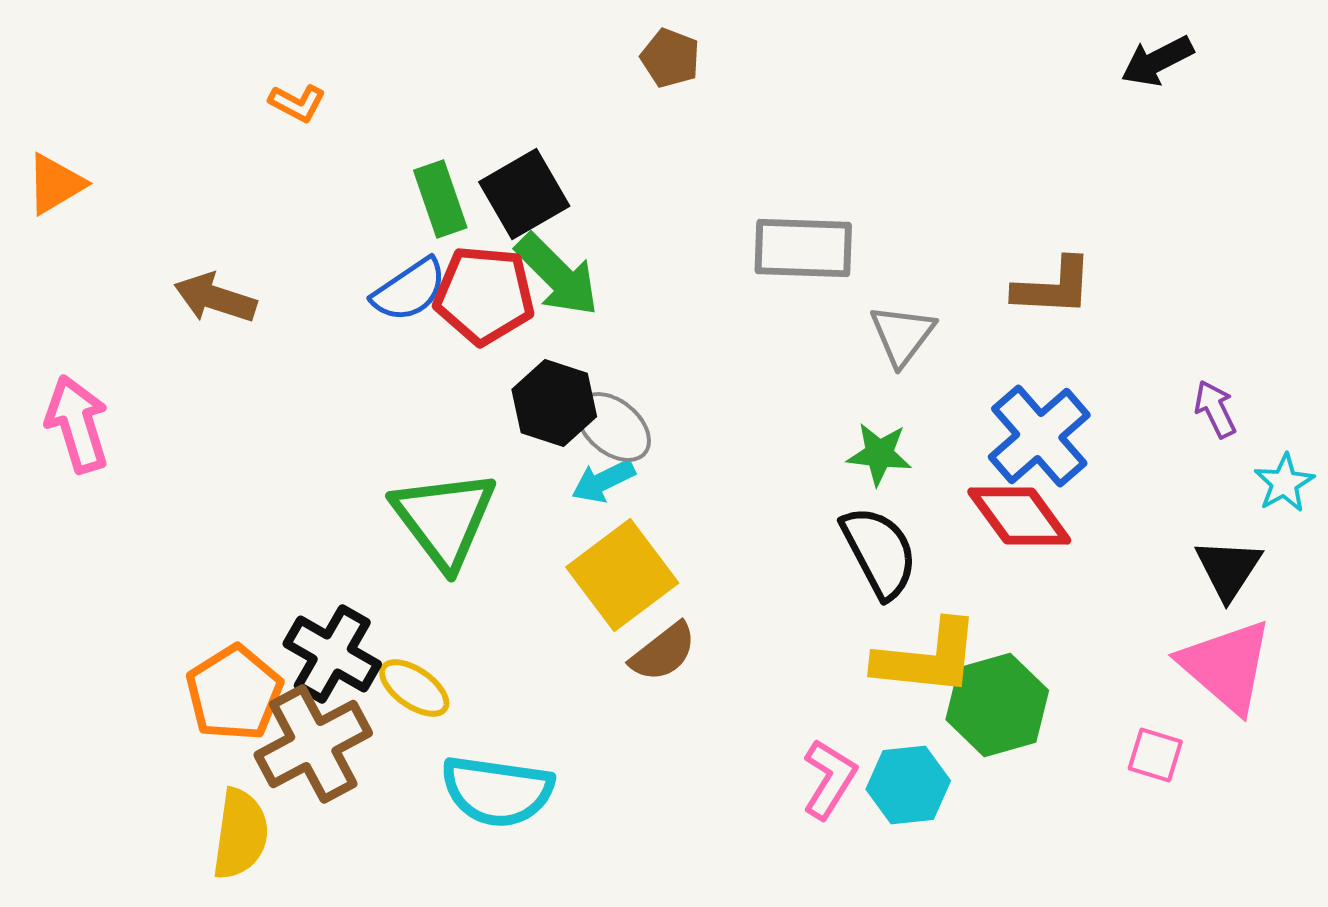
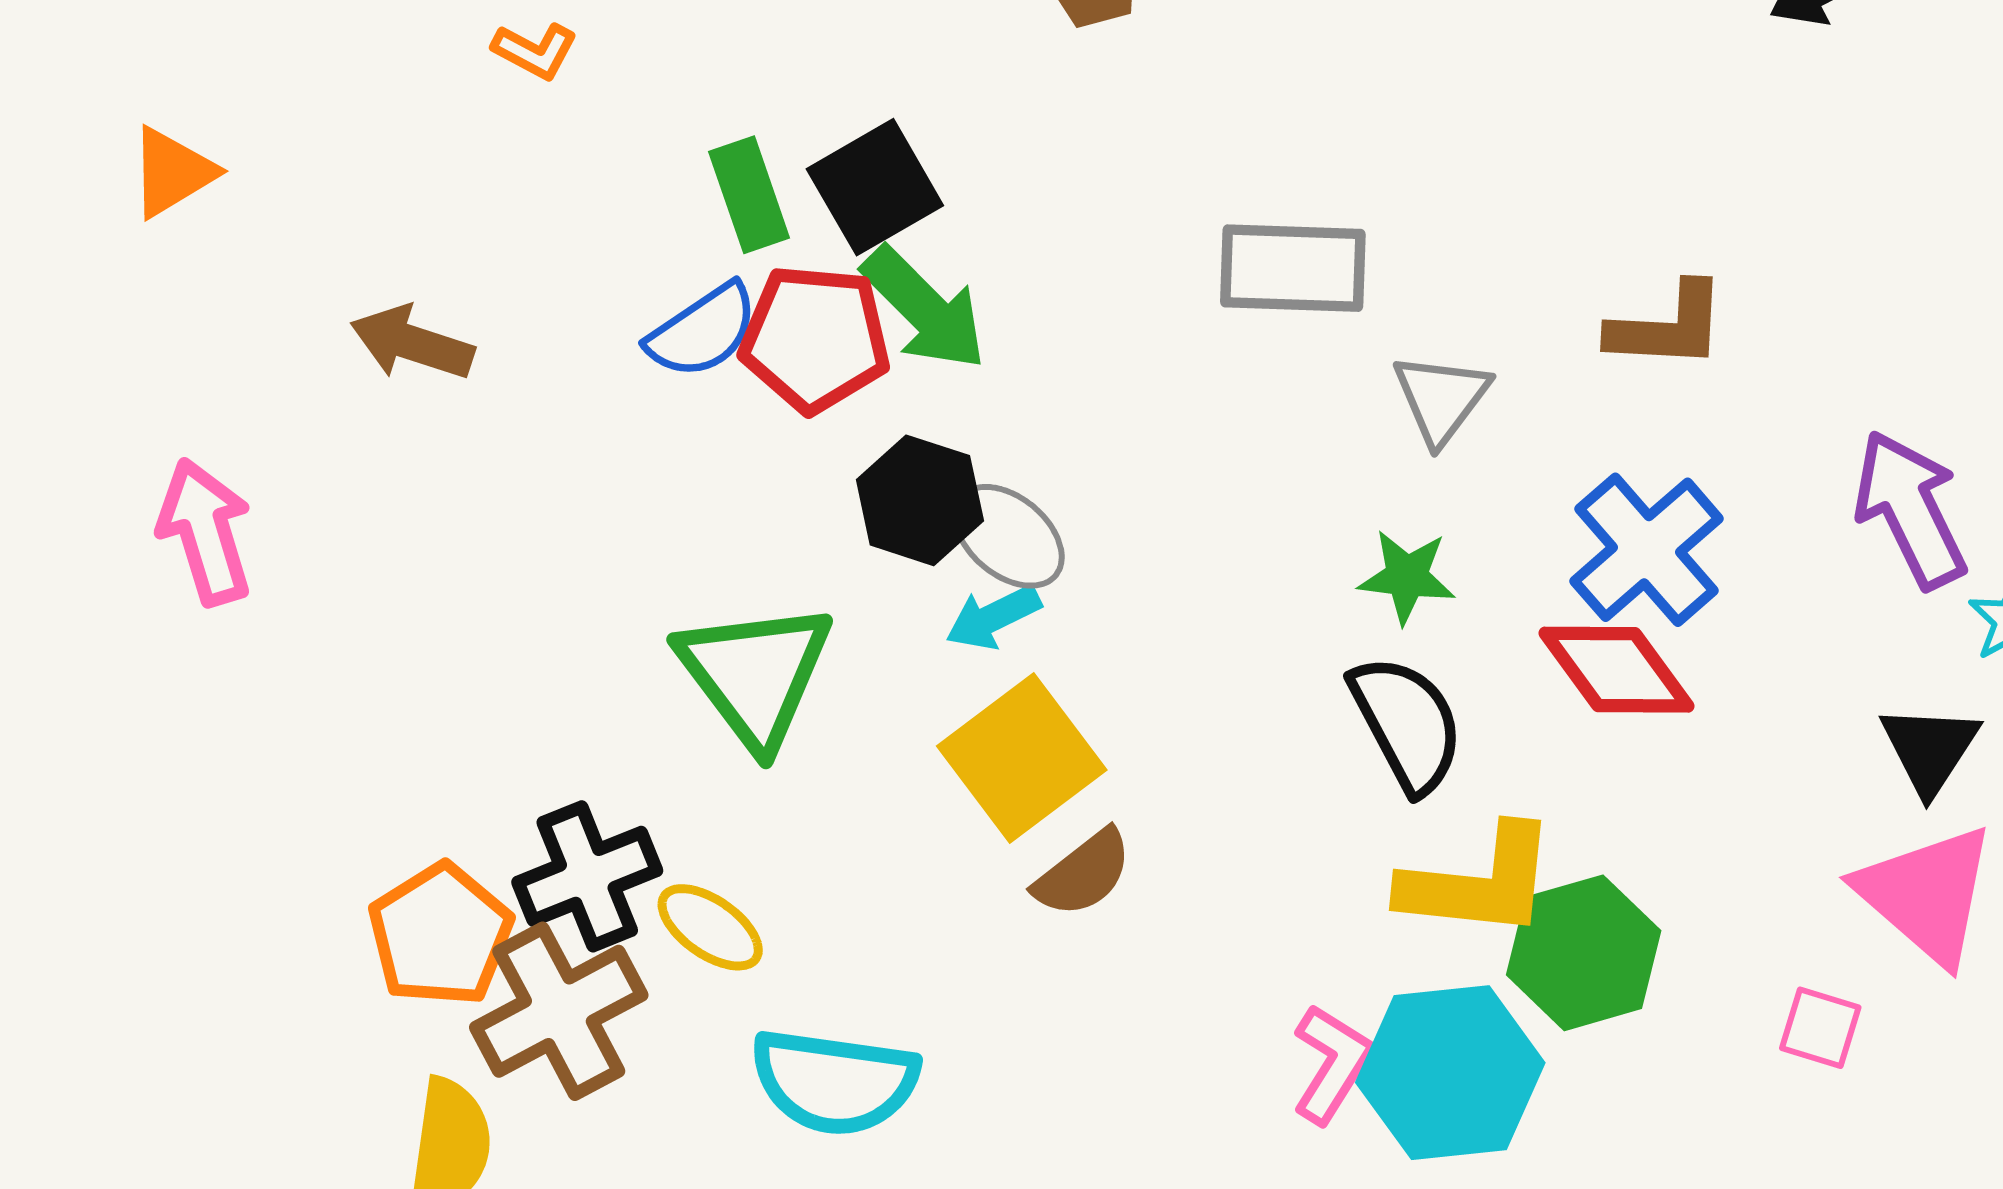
purple arrow: (1215, 409) -> (1910, 509), size x1.8
black cross: (332, 654) -> (587, 876), turned 38
cyan hexagon: (908, 785) -> (1450, 1073), size x1.5

